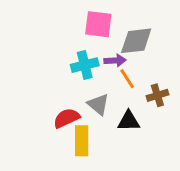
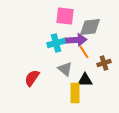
purple arrow: (115, 61) -> (76, 40), size x1.5
red semicircle: (67, 118) -> (32, 78), moved, turned -30
yellow rectangle: (82, 141) -> (75, 93), moved

